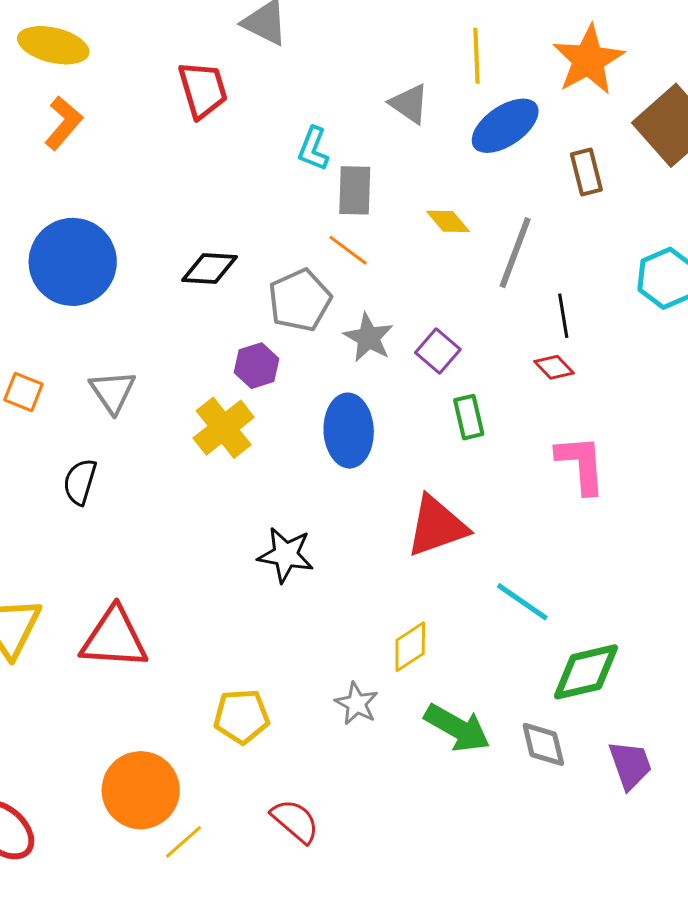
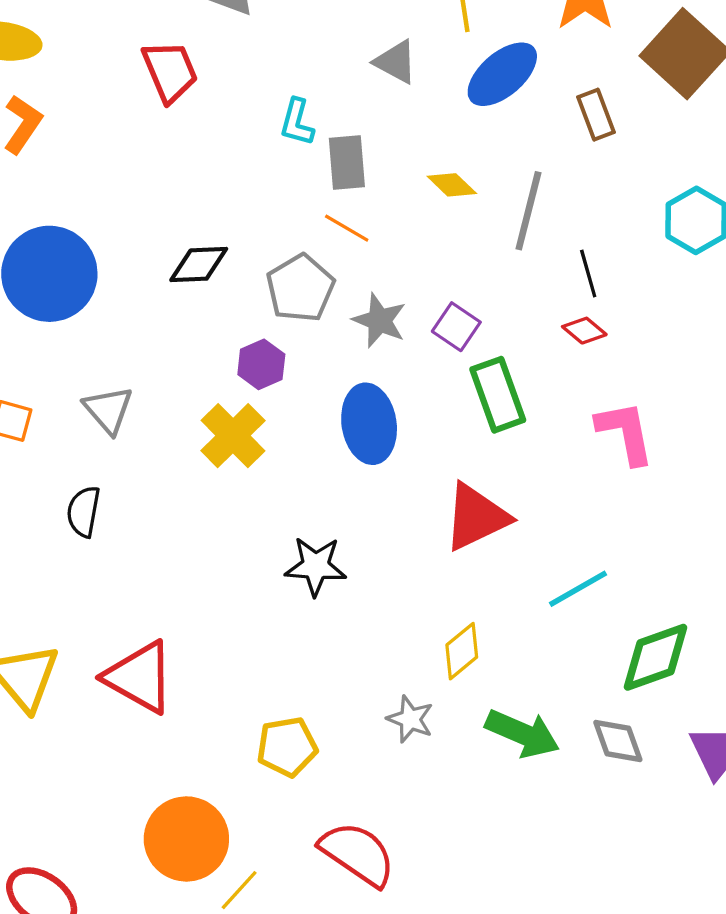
green rectangle: (469, 417) -> (498, 395), size x1.5
cyan line: (522, 602) -> (578, 589), turned -58
red triangle: (114, 638) -> (139, 677), turned 32
red semicircle: (295, 821) -> (358, 854), size x1.4

